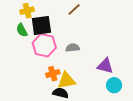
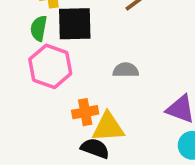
green semicircle: (22, 30) -> (39, 28), turned 32
pink hexagon: (44, 45) -> (50, 66), moved

